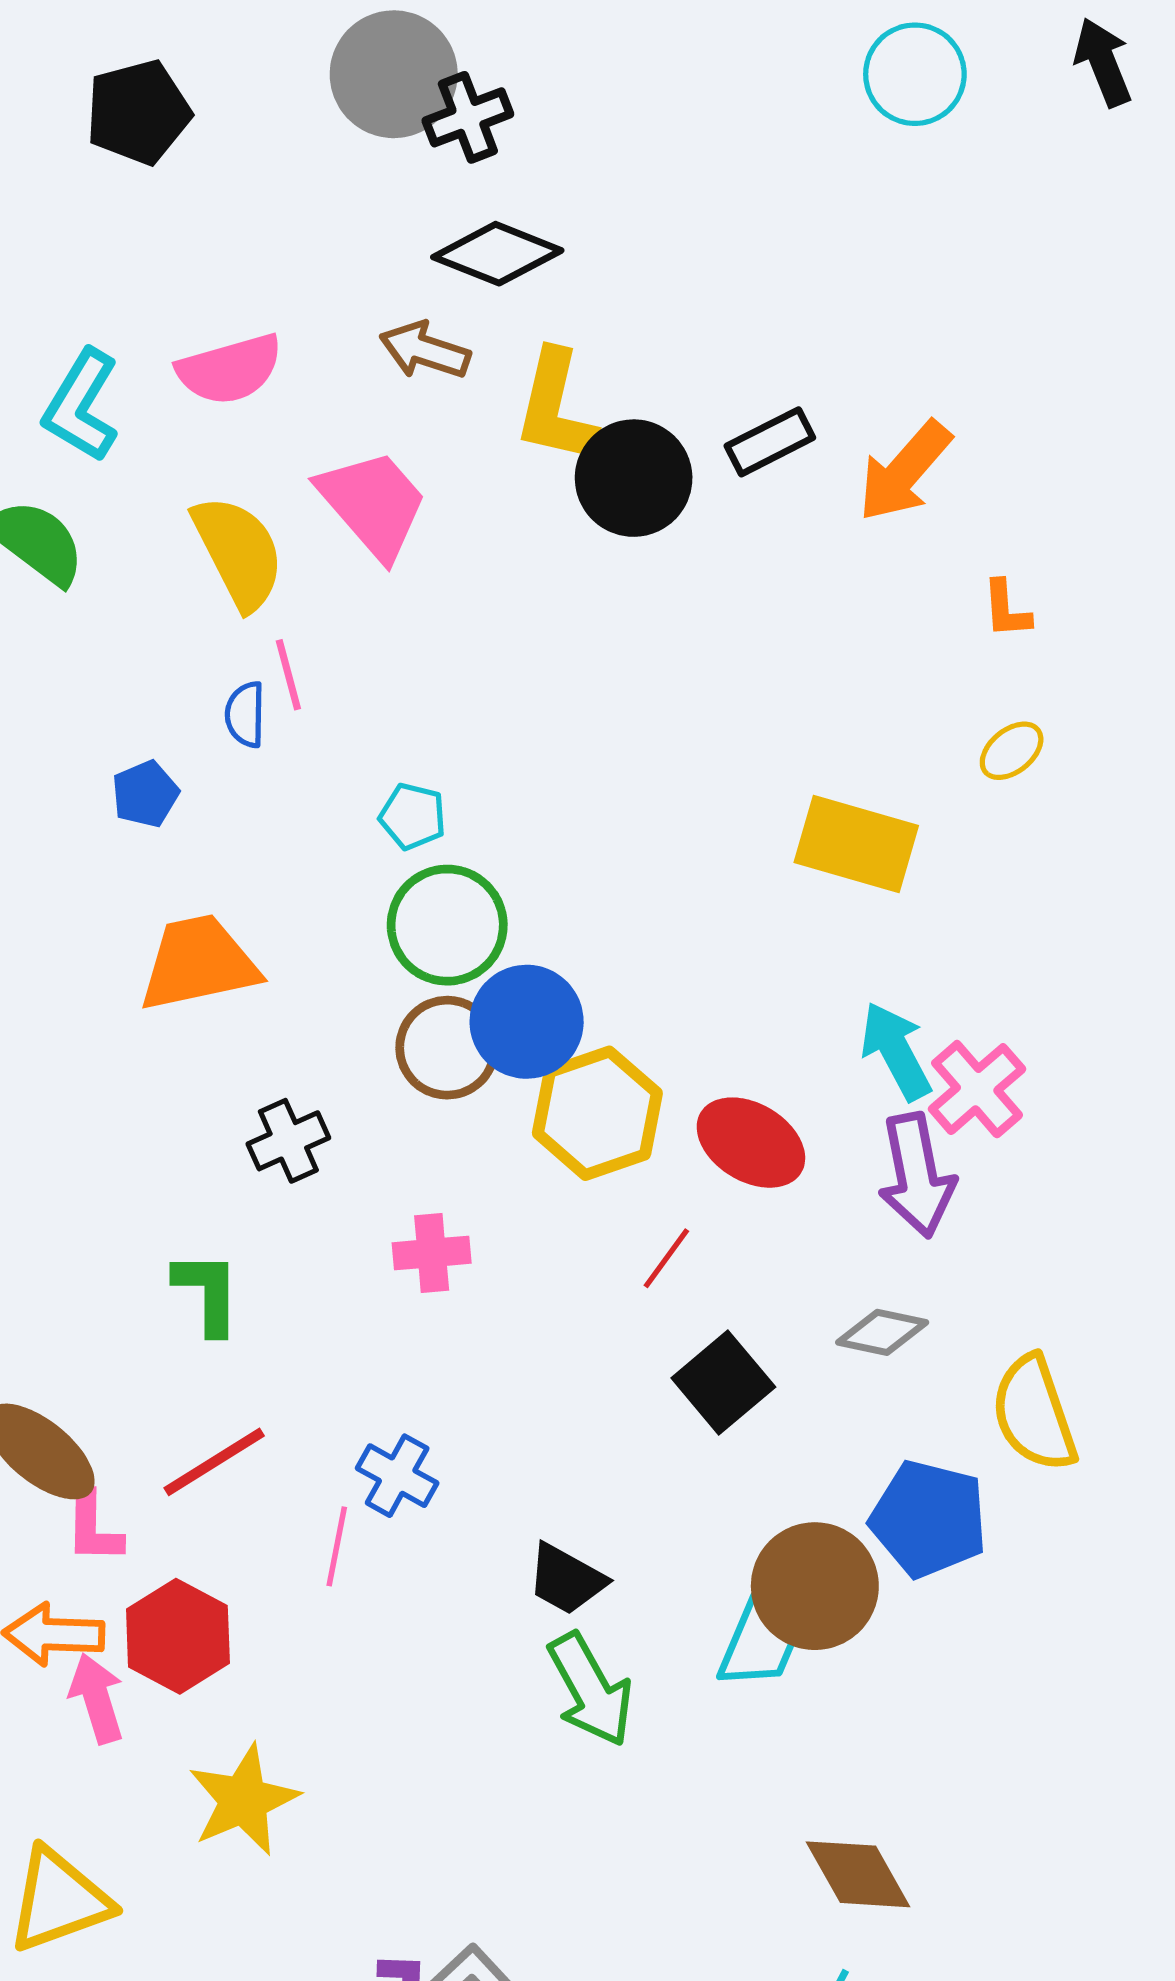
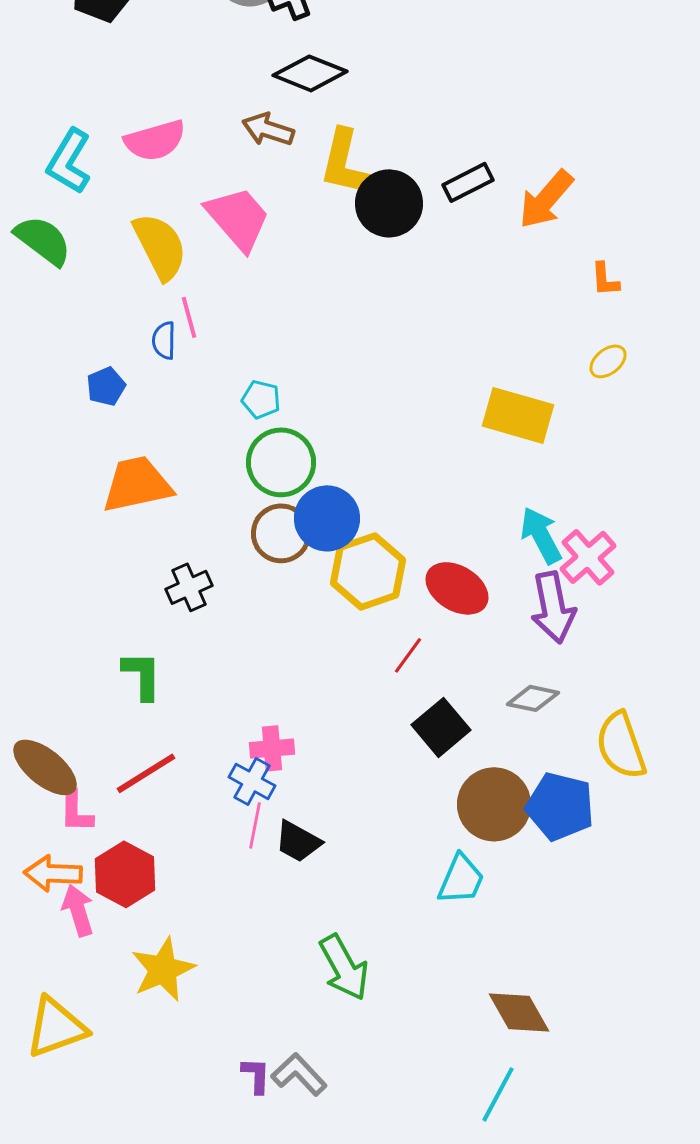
pink cross: (432, 1253) -> (272, 748), moved
pink line: (337, 1546) -> (255, 825), moved
black trapezoid: (566, 1579) -> (298, 841), moved
brown circle: (815, 1586) -> (494, 804), moved
green arrow: (590, 1690) -> (344, 967), moved

